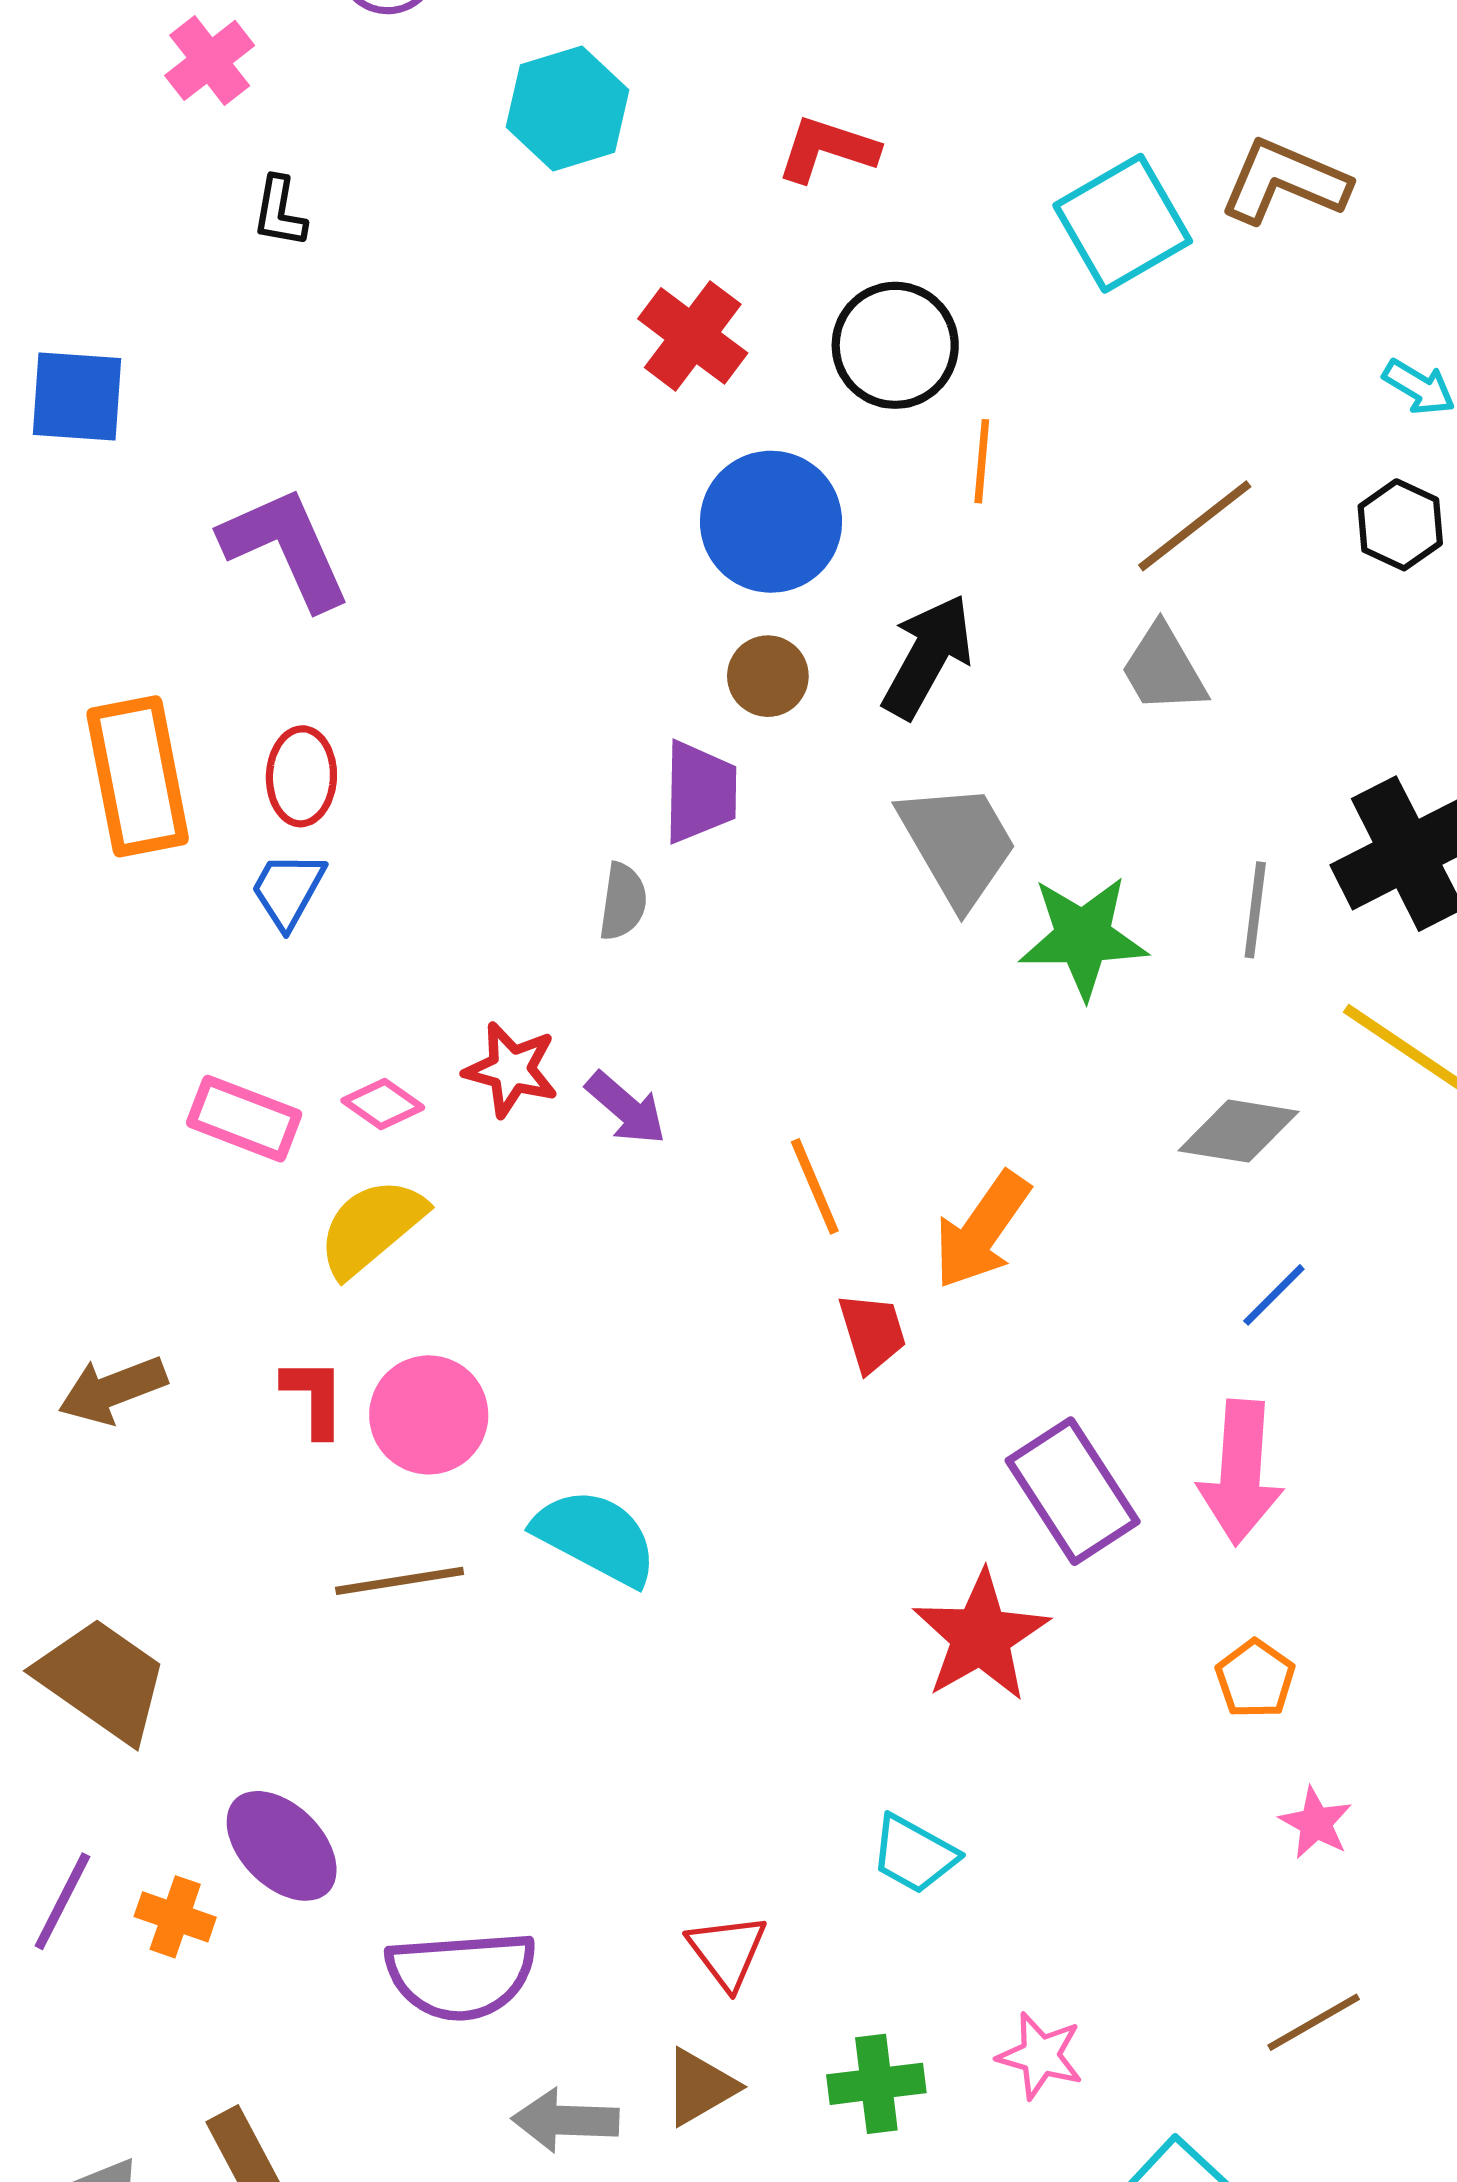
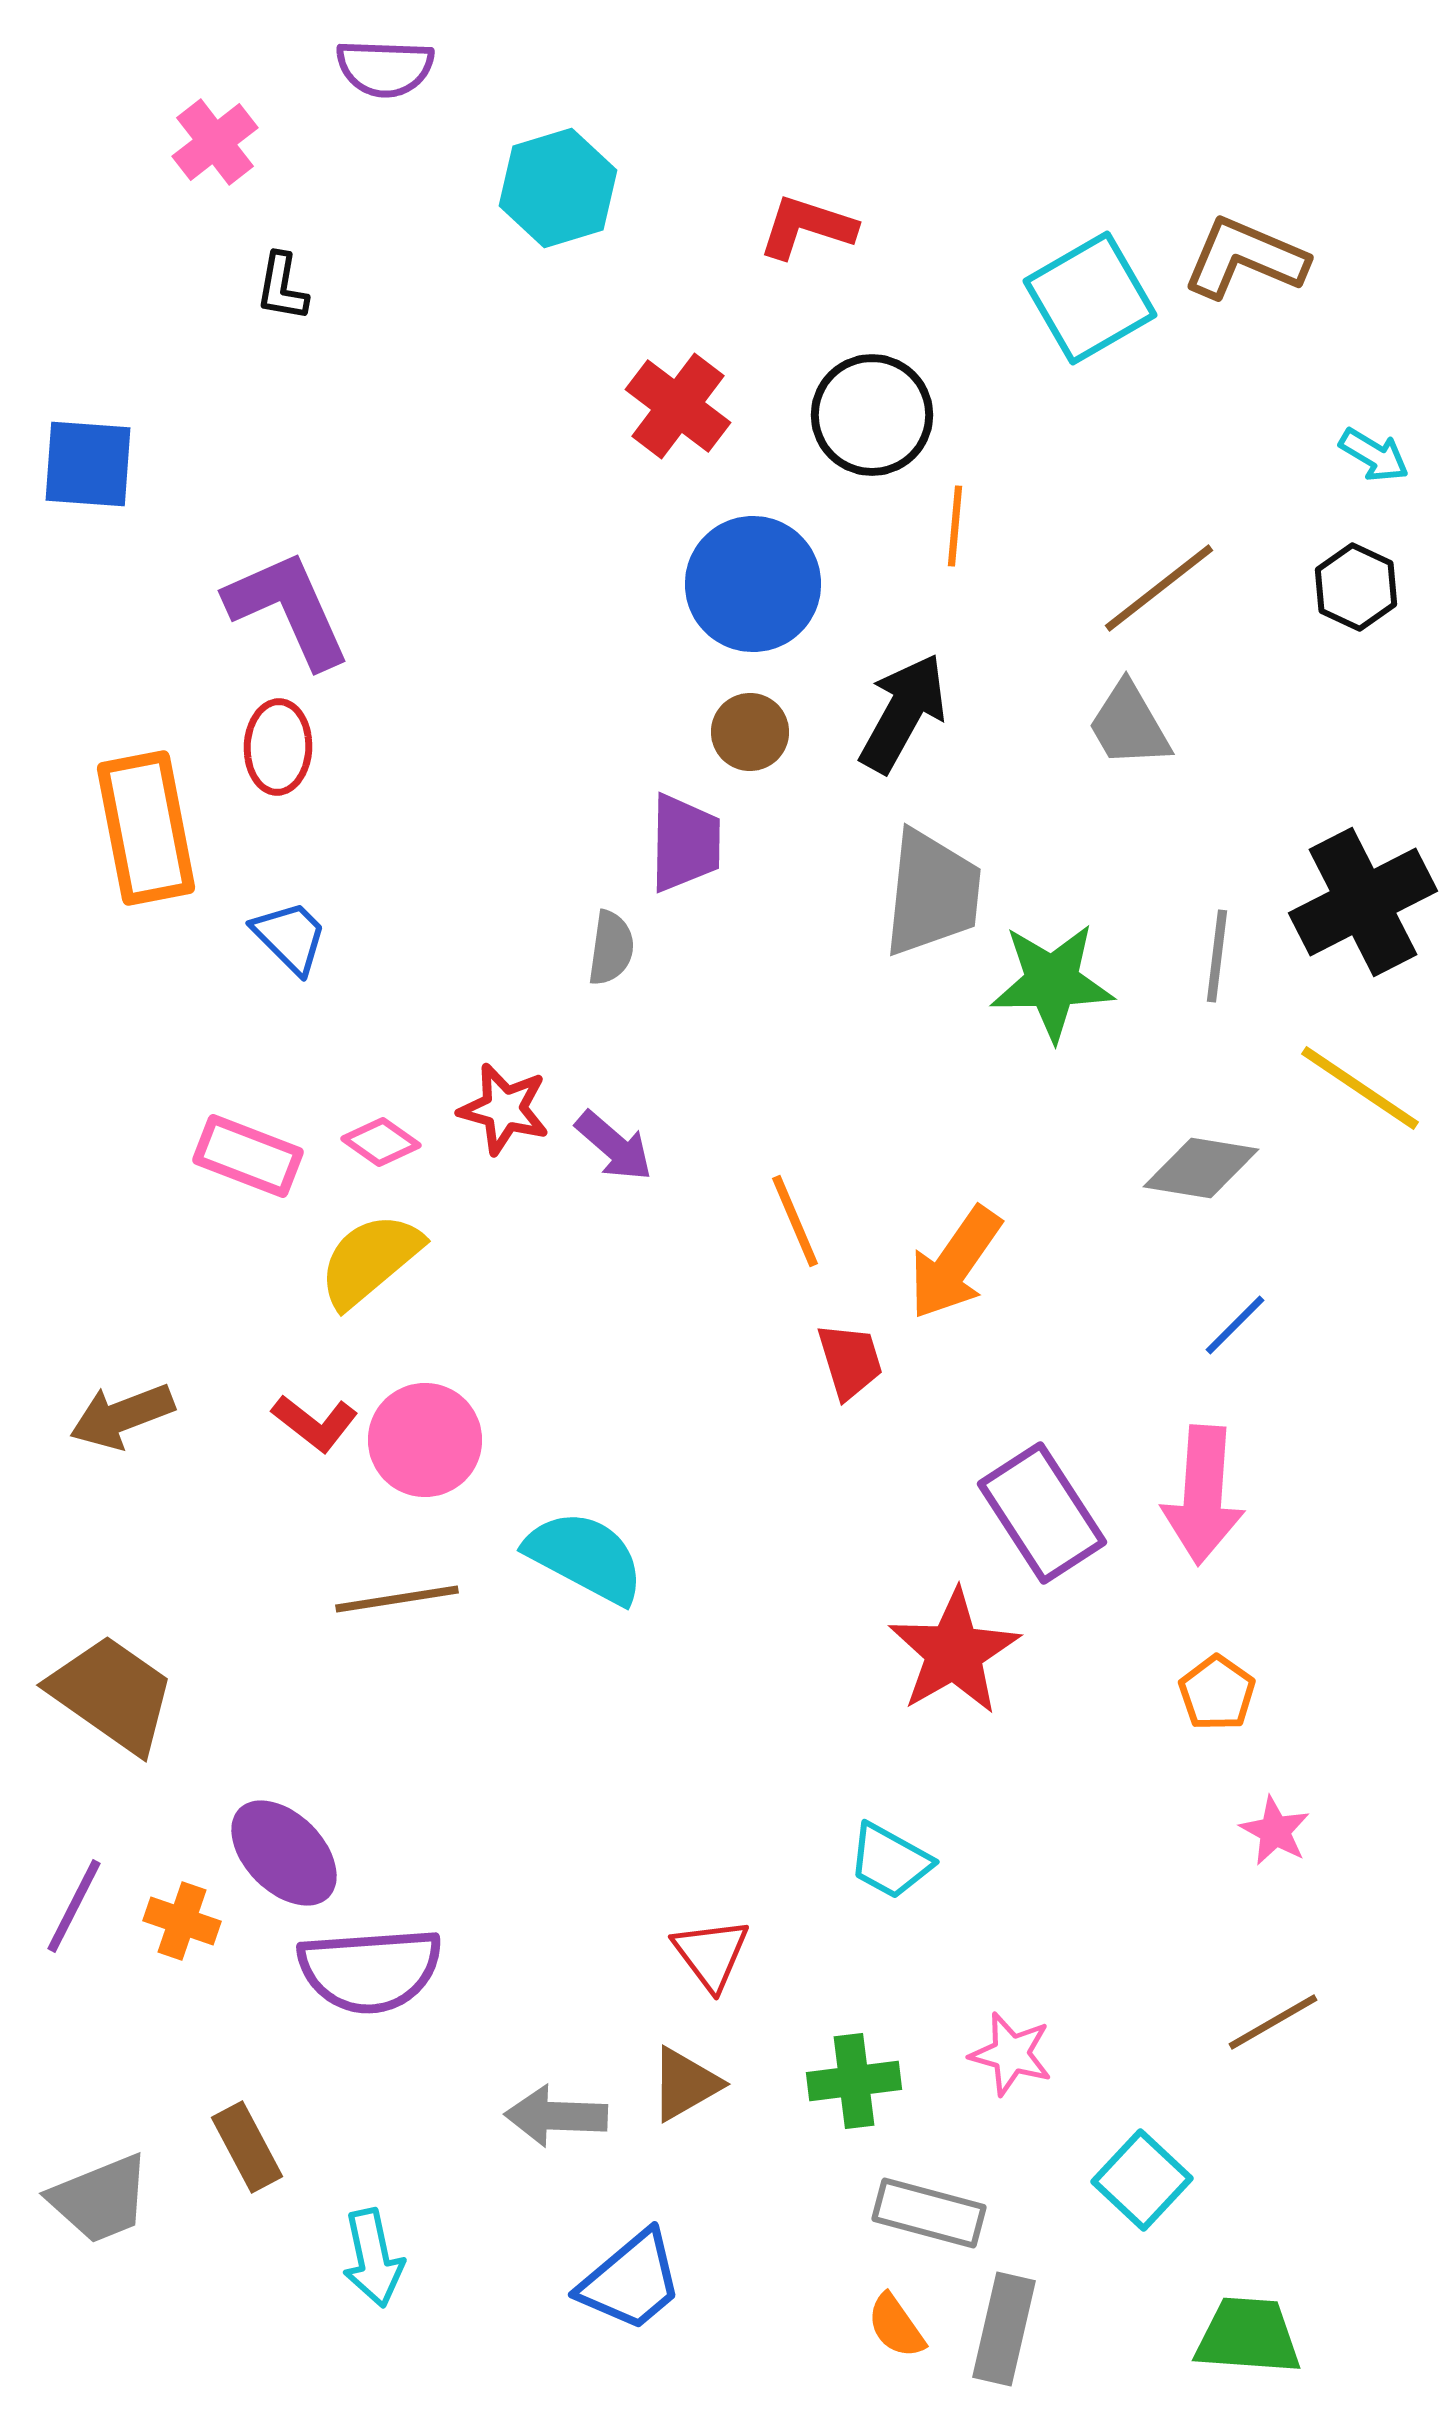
red ellipse: (301, 776) -> (278, 747), moved
gray trapezoid: (958, 844) -> (932, 893), turned 36
blue trapezoid: (288, 890) -> (290, 937), turned 106
red L-shape: (314, 1397) -> (315, 1423), turned 128
purple semicircle: (461, 1975) -> (370, 1970), moved

